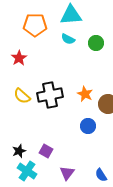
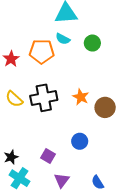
orange pentagon: (35, 25) -> (42, 51), moved
blue circle: (88, 126) -> (80, 141), moved
purple square: (46, 151) -> (48, 156), moved

